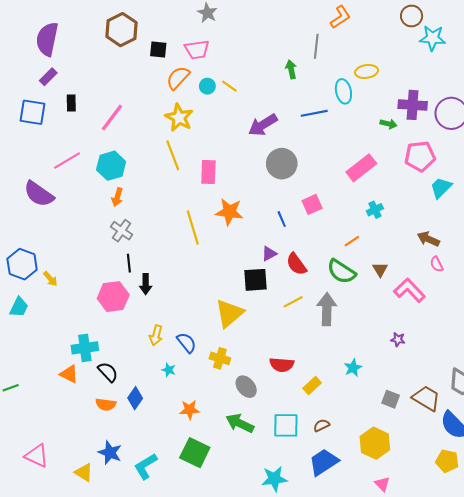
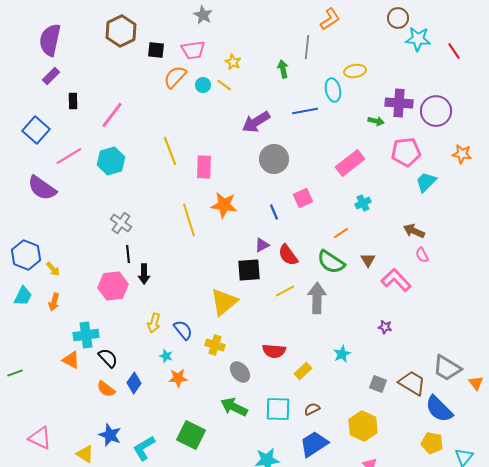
blue square: (33, 112) -> (36, 130), moved, turned 32
yellow star: (179, 118) -> (233, 62), moved, size x0.6
orange arrow: (117, 197) -> (54, 302), moved
orange semicircle: (106, 404) -> (106, 389), turned 30
orange star: (190, 410) -> (178, 378), moved

